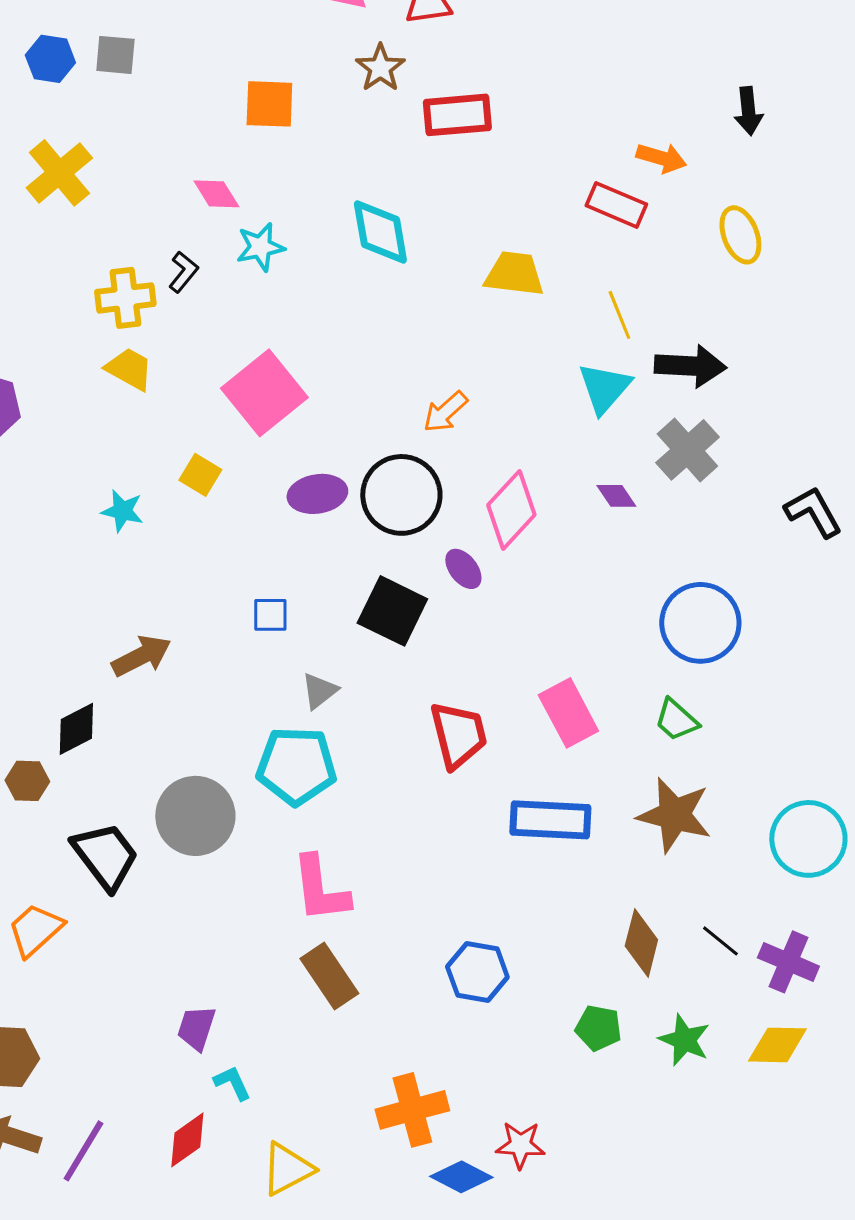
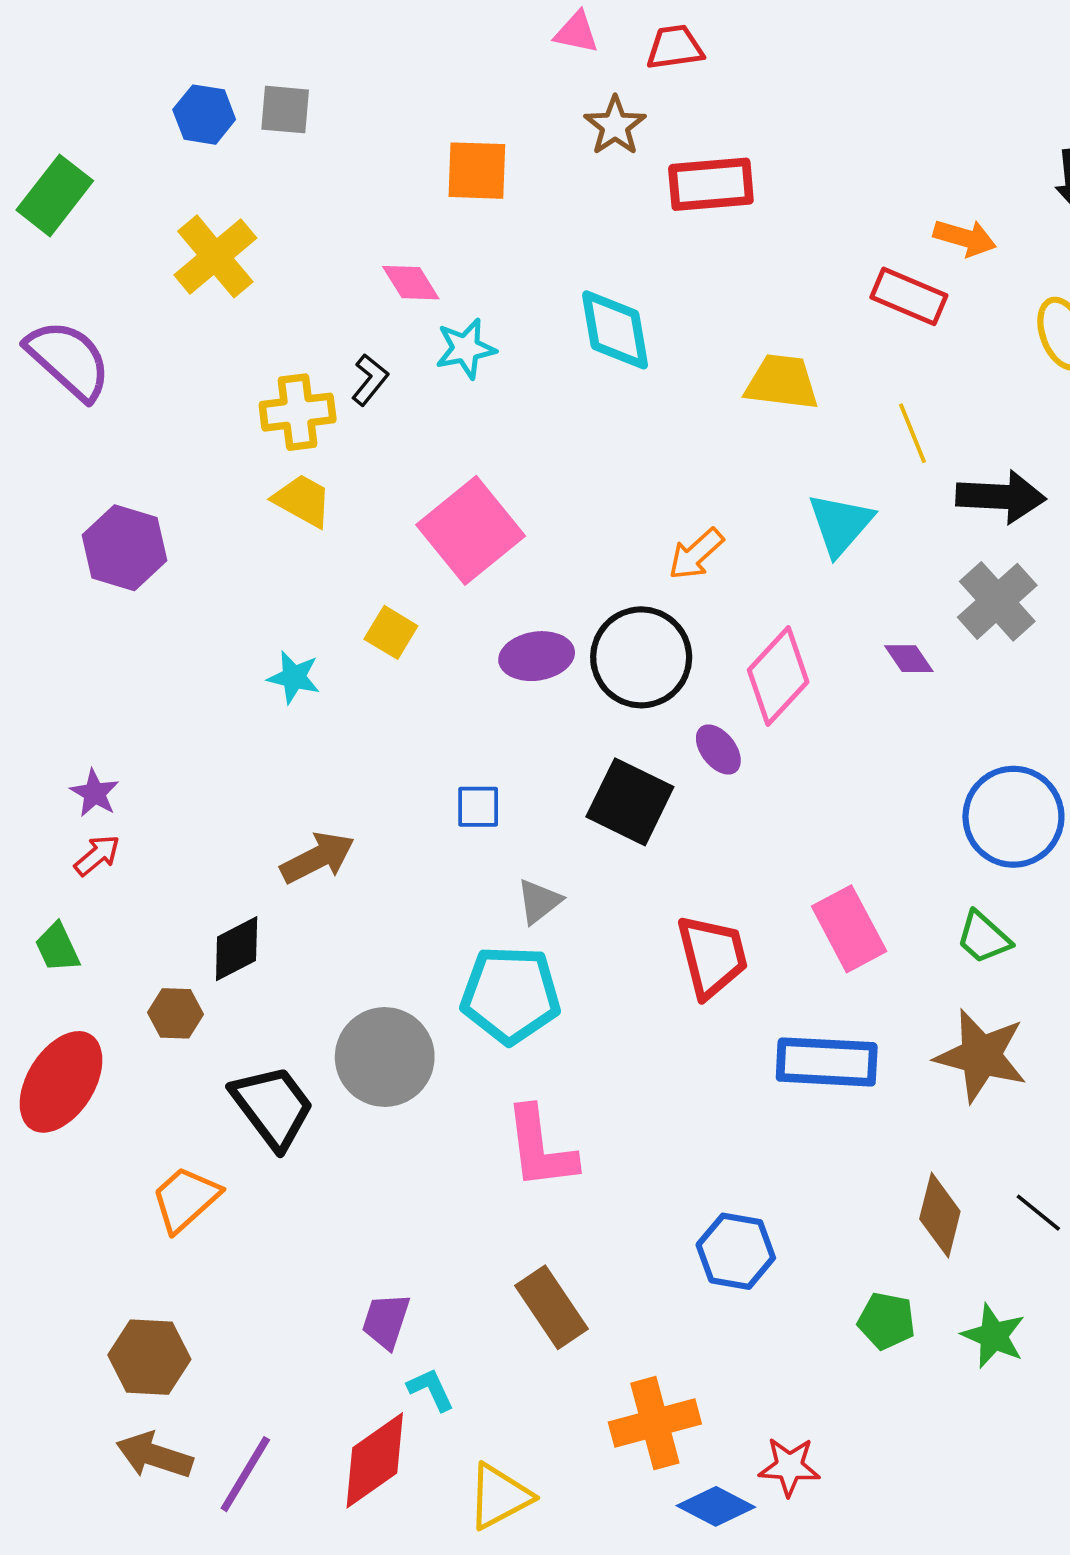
cyan triangle: (604, 388) -> (840, 524), moved
brown rectangle: (329, 976) -> (552, 1307), moved
red diamond: (187, 1140) -> (375, 1460), size x1.4

